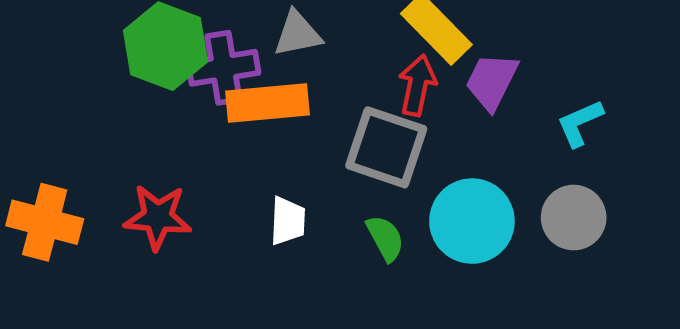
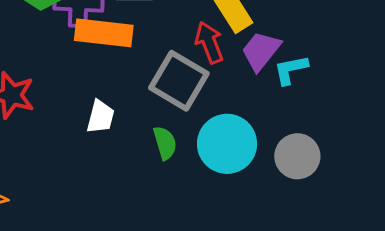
red arrow: (417, 85) -> (209, 43), turned -45
cyan L-shape: (580, 123) -> (291, 70), moved

